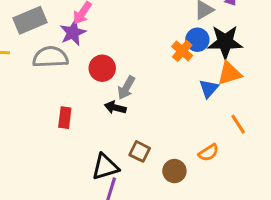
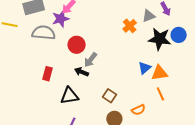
blue circle: (197, 40) -> (179, 35), moved
orange cross: (182, 51) -> (130, 26), moved
orange triangle: (230, 73) -> (159, 73), moved
brown square: (140, 151) -> (109, 96), moved
black triangle: (105, 167) -> (69, 96), moved

